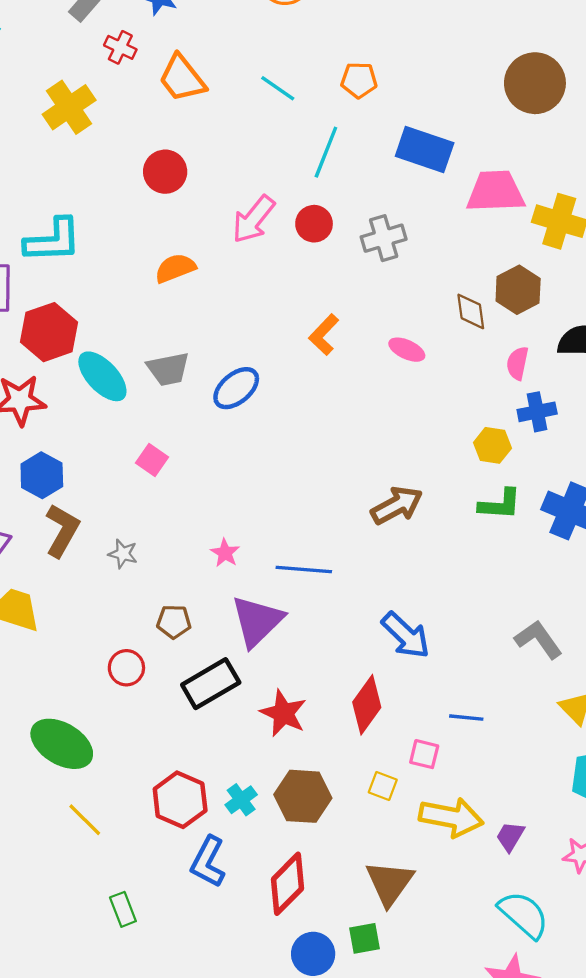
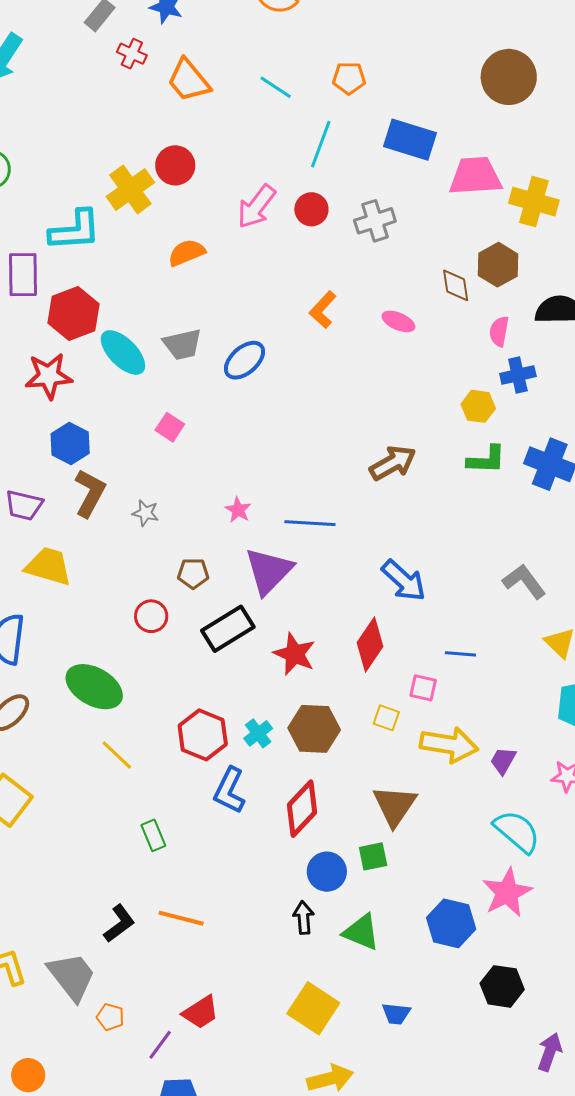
yellow cross: (69, 107) -> (130, 189), moved

